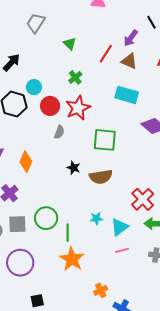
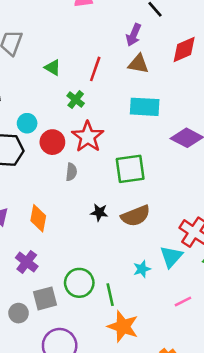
green triangle: (70, 44) -> (53, 68), moved
red line: (106, 54) -> (95, 69), moved
cyan triangle: (120, 227) -> (171, 257), moved

